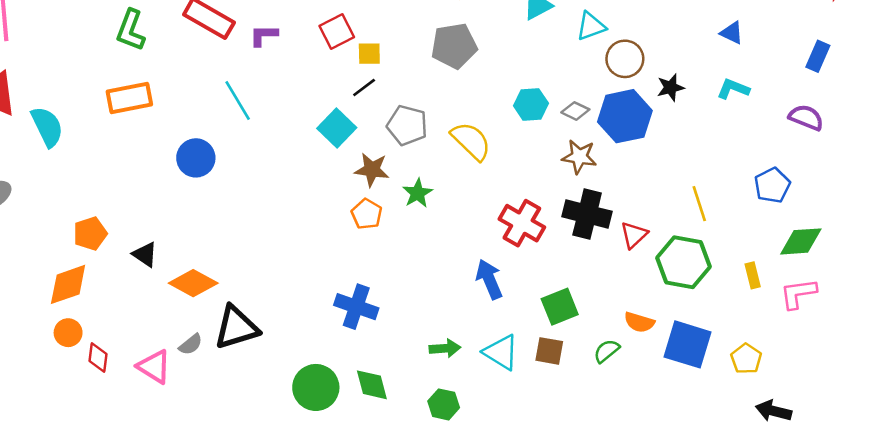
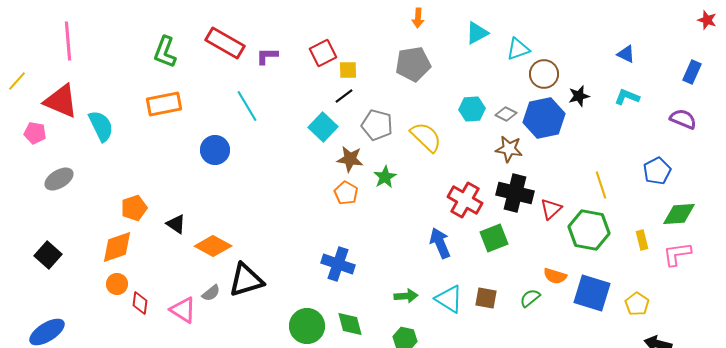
green square: (560, 307) -> (494, 238), moved

